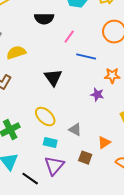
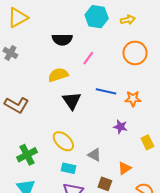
yellow semicircle: (16, 53) -> (58, 75), moved
blue line: (86, 57) -> (106, 91), moved
purple star: (97, 95) -> (120, 127), moved

